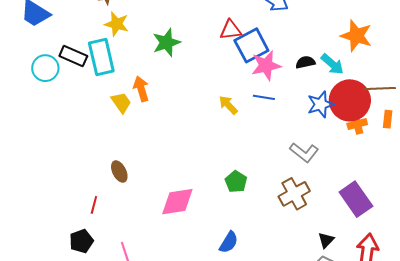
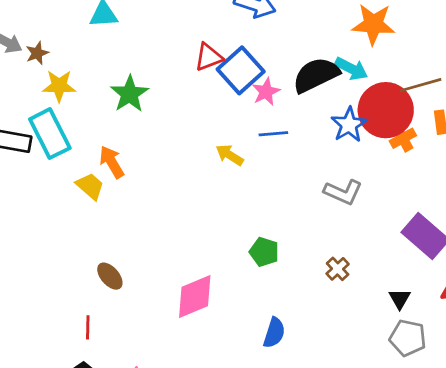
black semicircle: (305, 62) -> (316, 75), size x1.8
pink star: (266, 66) -> (266, 92), size x0.7
brown cross: (294, 194) -> (338, 269), moved, size x0.6

